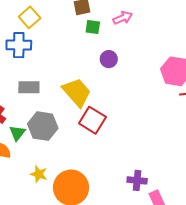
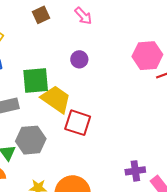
pink arrow: (123, 18) -> (83, 16), turned 84
green square: (93, 27) -> (36, 80), moved, size x1.8

